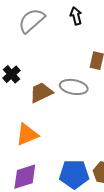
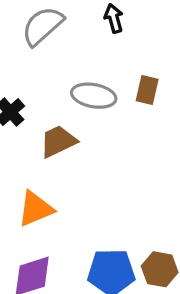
gray ellipse: (74, 87) -> (94, 96), moved

